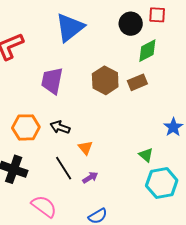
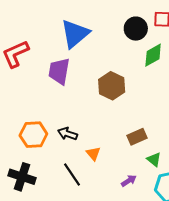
purple trapezoid: (52, 81) -> (59, 71), moved
brown rectangle: (137, 82) -> (137, 137), moved
purple arrow: (90, 177) -> (129, 181), moved

